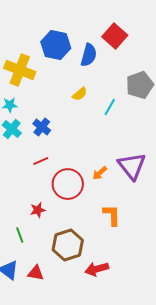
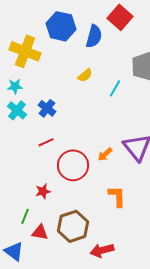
green line: (20, 235) -> (25, 216), turned 42
red triangle: (36, 273) -> (40, 232), moved

